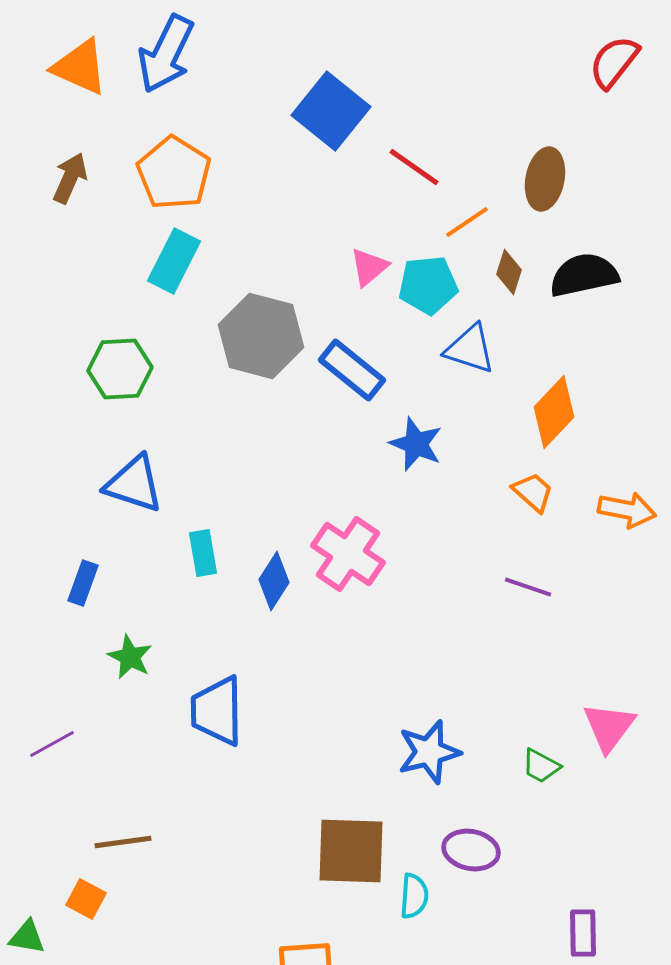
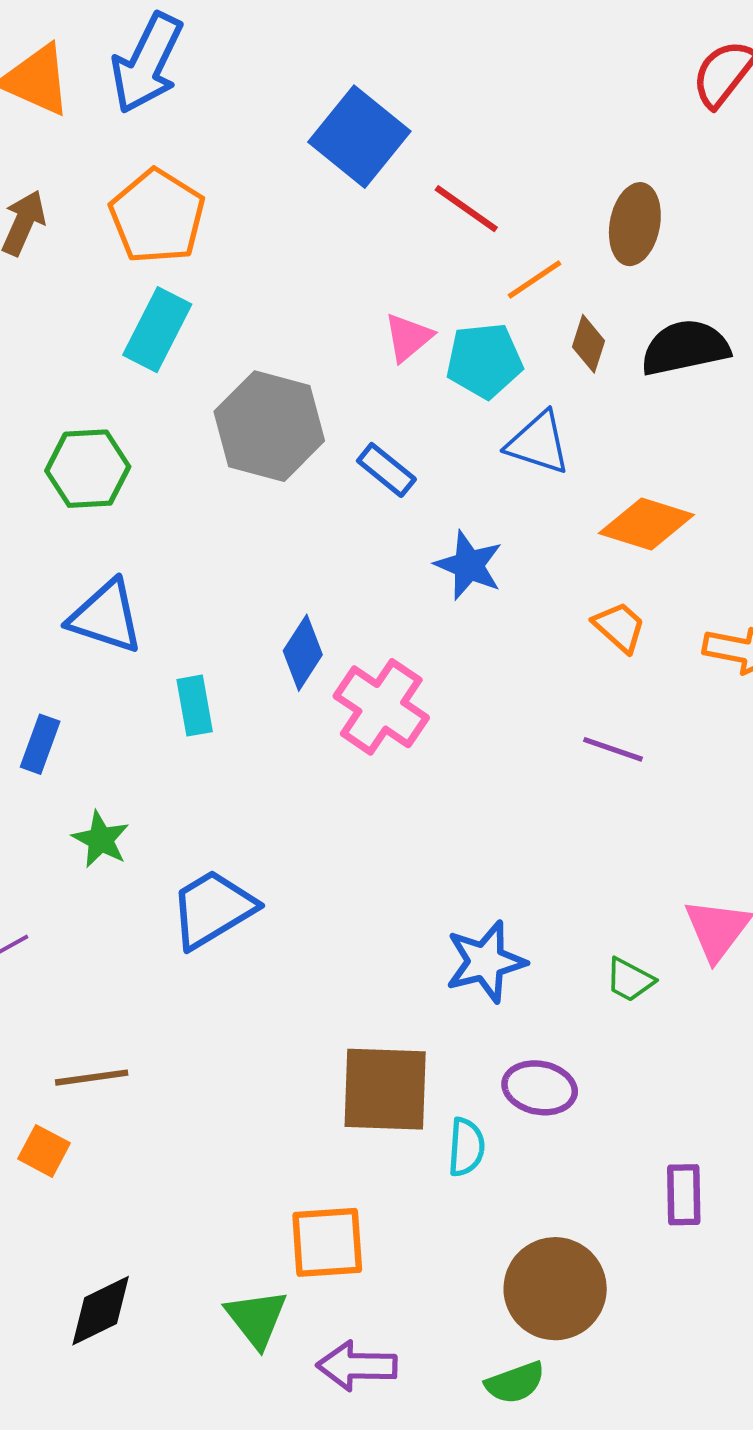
blue rectangle: (352, 370) -> (386, 470), size x0.7
orange diamond: (554, 412) -> (646, 524), turned 64
blue diamond: (274, 581) -> (303, 653), moved
blue trapezoid: (217, 711) -> (213, 909), turned 60

